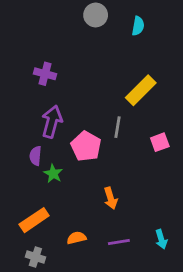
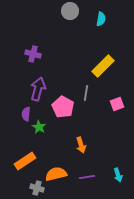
orange semicircle: (76, 238) -> (56, 174), size x1.5
gray cross: (35, 257) -> (37, 188), moved

